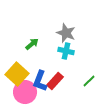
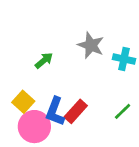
cyan cross: (66, 51) -> (124, 59), moved
yellow square: (17, 74) -> (23, 102), size x0.7

